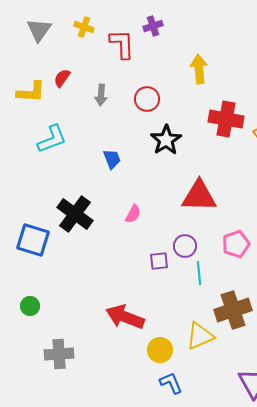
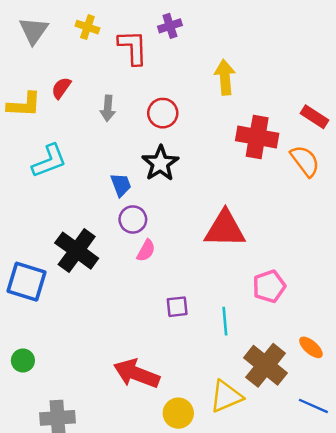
black star: (166, 140) -> (160, 163), moved
purple circle: (185, 246) -> (133, 219), moved
brown cross: (233, 310) -> (266, 365), turned -33

